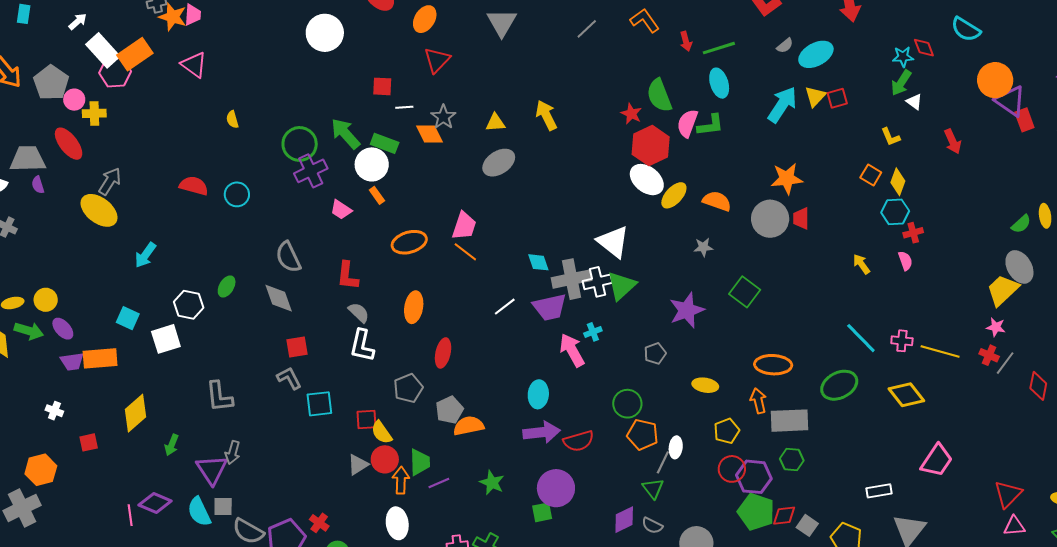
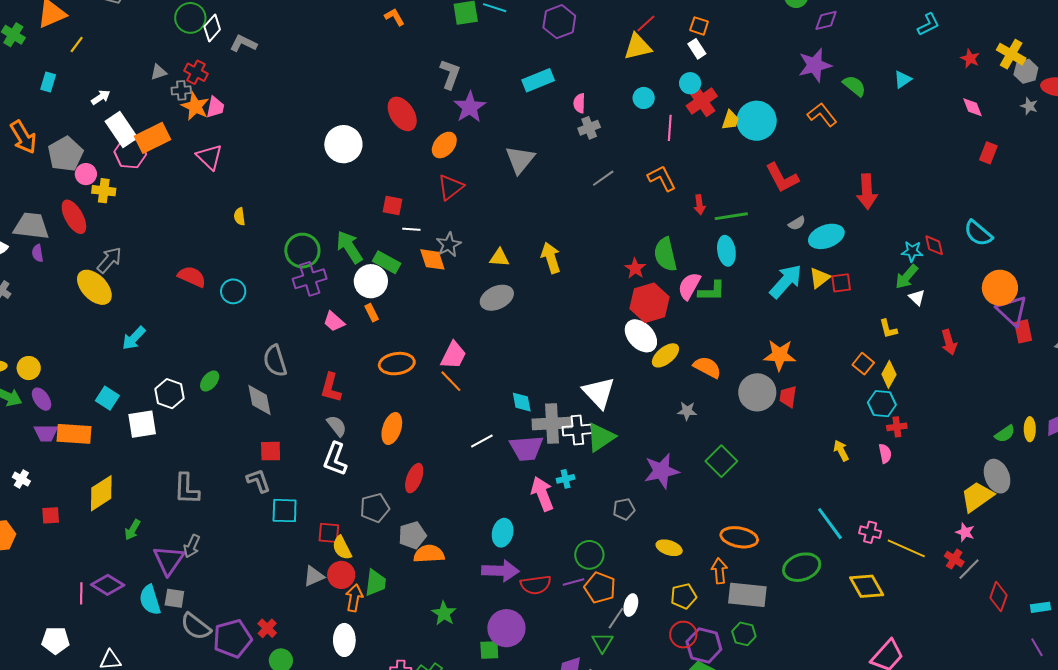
purple line: (439, 483) -> (573, 582), moved

